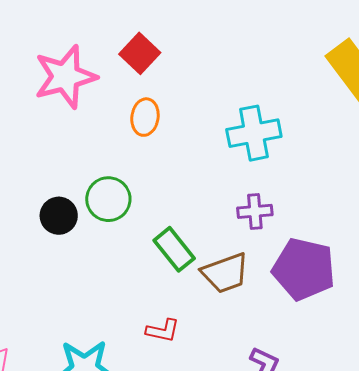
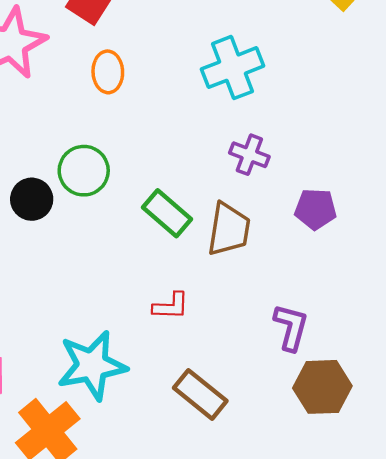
purple cross: (255, 211) -> (249, 155), turned 36
purple pentagon: (304, 269) -> (316, 209), size x0.6
brown trapezoid: (225, 273) -> (229, 229), turned -51

